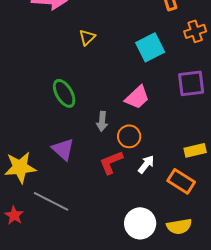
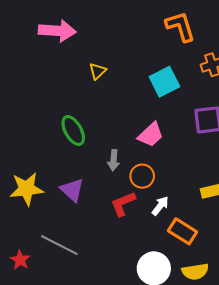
yellow star: (20, 167) -> (27, 189), moved
orange rectangle: (181, 181) -> (182, 231), moved

